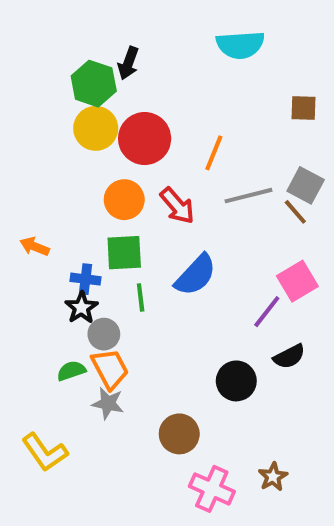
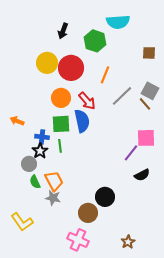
green hexagon: (94, 84) -> (95, 41), moved
gray line: (248, 196) -> (122, 96), turned -30
blue semicircle: (196, 275) -> (82, 121), moved, turned -55
pink square: (297, 281) -> (146, 138), turned 30
green line: (141, 297) -> (60, 146), moved
gray circle: (104, 334) -> (29, 164), moved
green semicircle: (71, 371) -> (35, 182), turned -96
black circle: (236, 381) -> (105, 197), moved
brown star: (273, 477) -> (128, 242), moved
pink cross: (212, 489) -> (78, 240), moved

